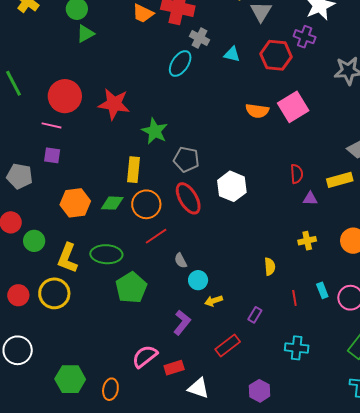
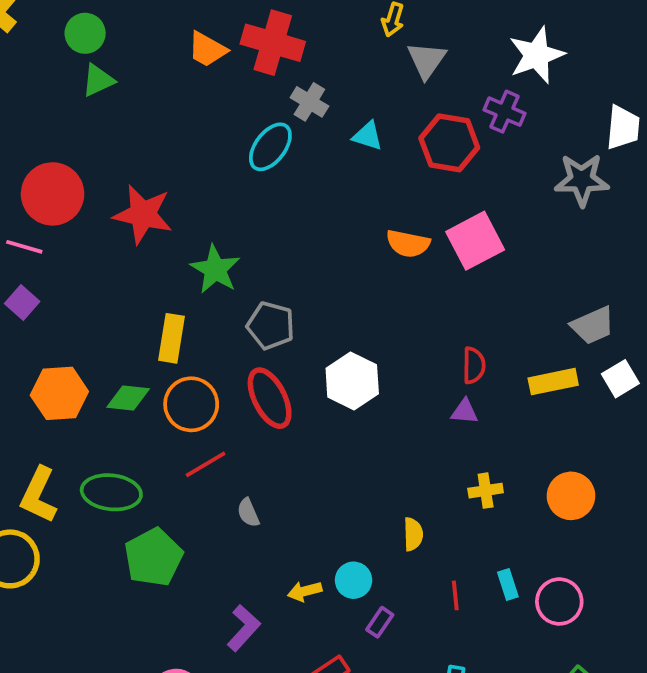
purple square: (52, 155) -> (22, 303), turned 30
purple triangle: (310, 199) -> (465, 412), moved
cyan circle: (198, 280) -> (354, 580), moved

